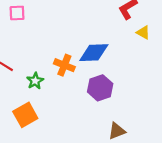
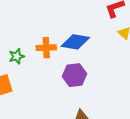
orange cross: (64, 65) -> (46, 48), turned -36

